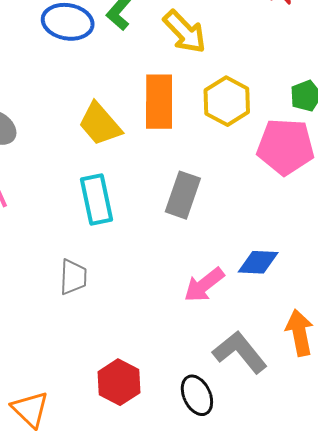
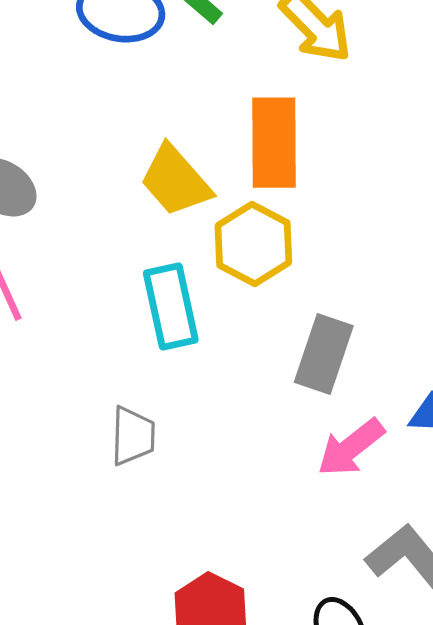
yellow hexagon: (227, 101) -> (253, 244), moved
gray rectangle: (183, 195) -> (324, 354), moved

